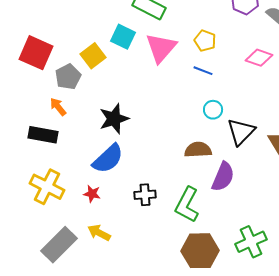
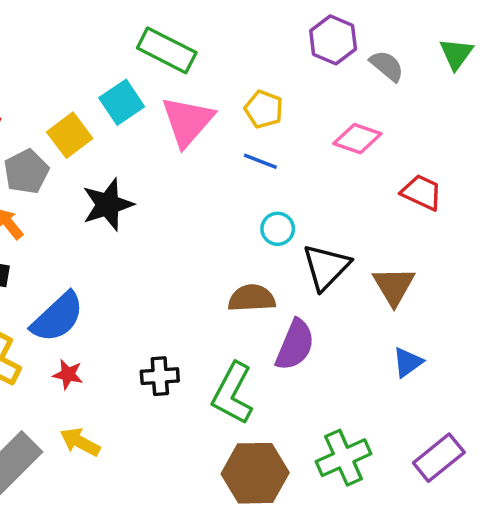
cyan square: (123, 37) -> (122, 102), turned 30
black star: (114, 119) -> (108, 205), moved
blue semicircle: (108, 159) -> (58, 317), moved

